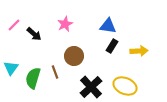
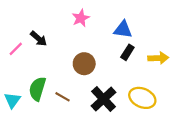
pink star: (65, 24) -> (81, 18), moved
pink line: (14, 25) -> (16, 49), moved
cyan triangle: (11, 68) -> (12, 100), moved
brown line: (55, 72) -> (63, 97), moved, turned -40

